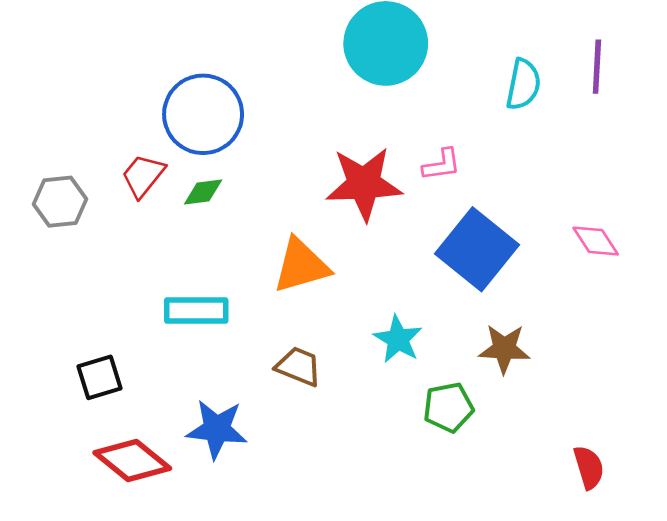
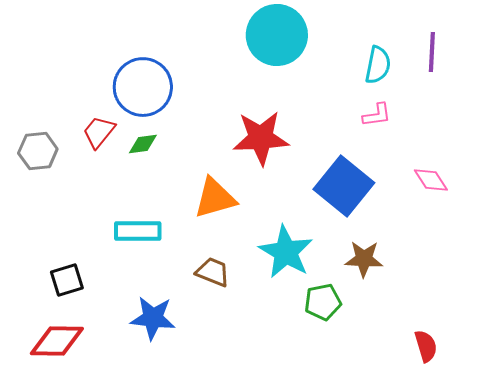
pink L-shape: (442, 165) -> (377, 115), moved
cyan star: (398, 339) -> (286, 252), size x1.5
red diamond: (132, 460) -> (57, 341), moved, turned -38

